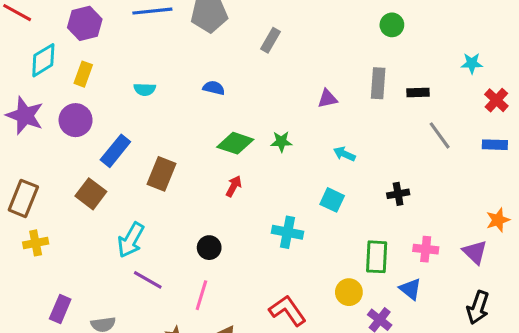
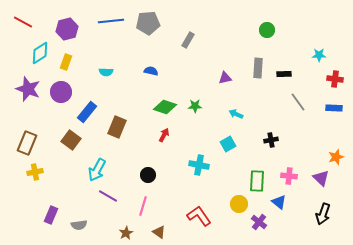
red cross: (496, 100) -> (335, 79), turned -35
cyan square: (332, 200) -> (228, 144), turned 35

